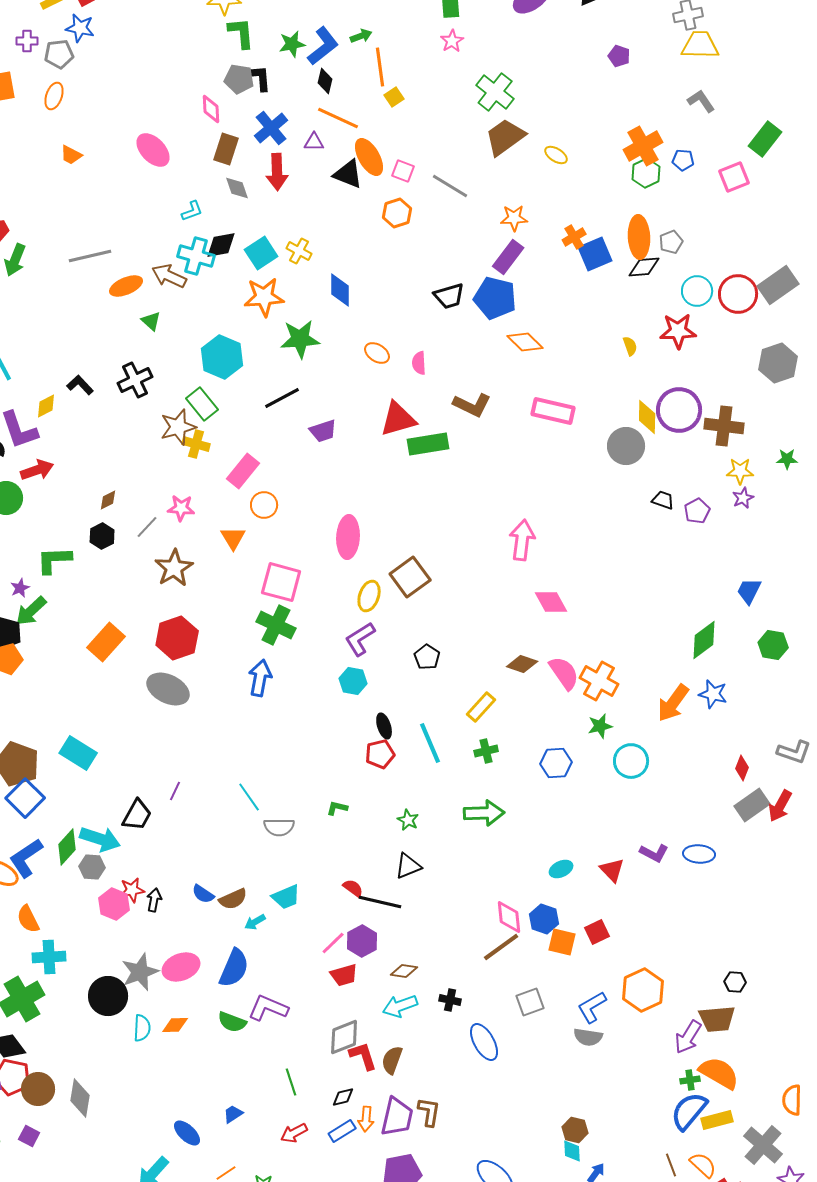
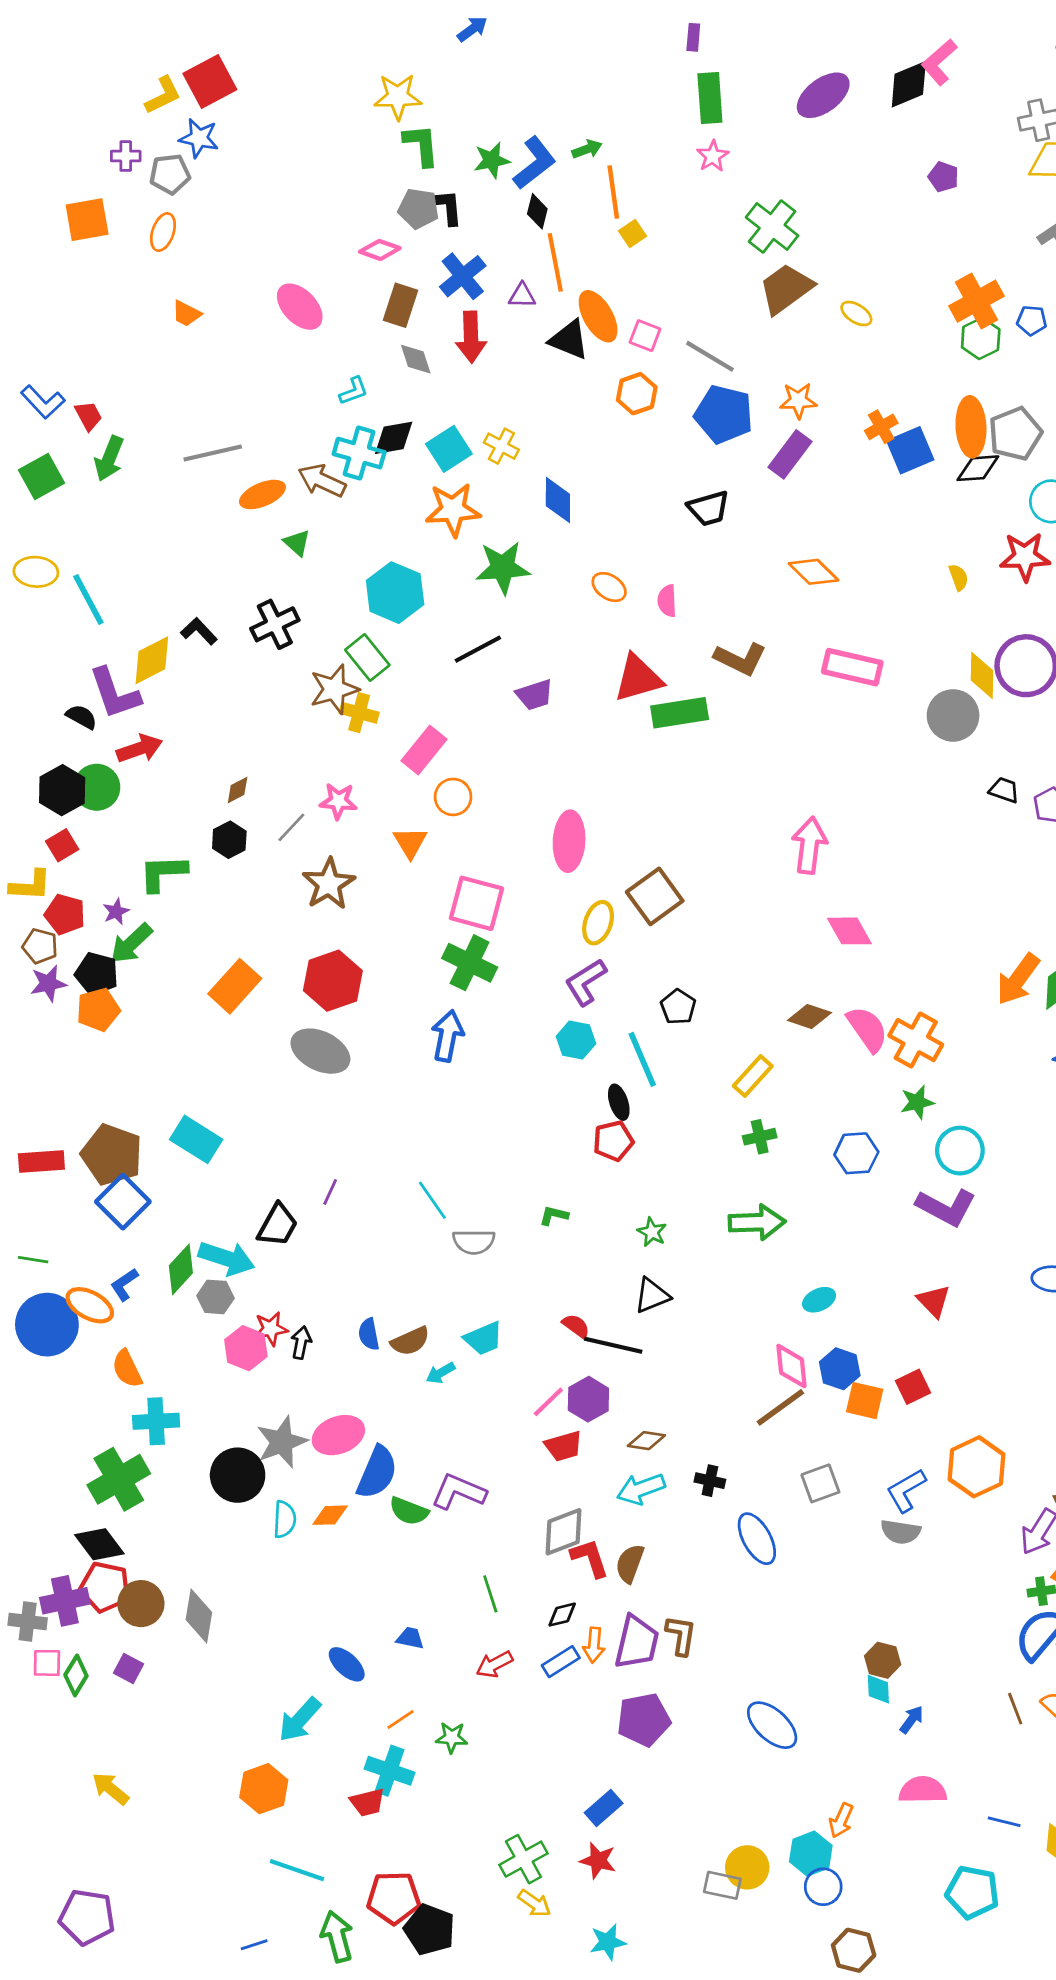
pink diamond: (211, 109) -> (380, 250), turned -68
orange line: (338, 118) -> (555, 262), turned 54
gray pentagon: (671, 242) -> (1015, 434), size x1.6
blue pentagon: (495, 298) -> (724, 414), moved
yellow diamond: (46, 406) -> (152, 660), size x1.5
orange arrow: (673, 703) -> (1018, 979), moved
cyan line: (430, 743) -> (642, 1059), moved
purple L-shape: (654, 853) -> (946, 1207), moved, size x1.5
blue L-shape: (26, 858) -> (124, 1285), size x0.6
cyan ellipse: (561, 869) -> (819, 1300), moved
blue semicircle: (203, 894) -> (369, 1334), turned 45
blue semicircle: (234, 968) -> (377, 1472), moved
blue trapezoid: (233, 1114) -> (410, 1638), turned 45

